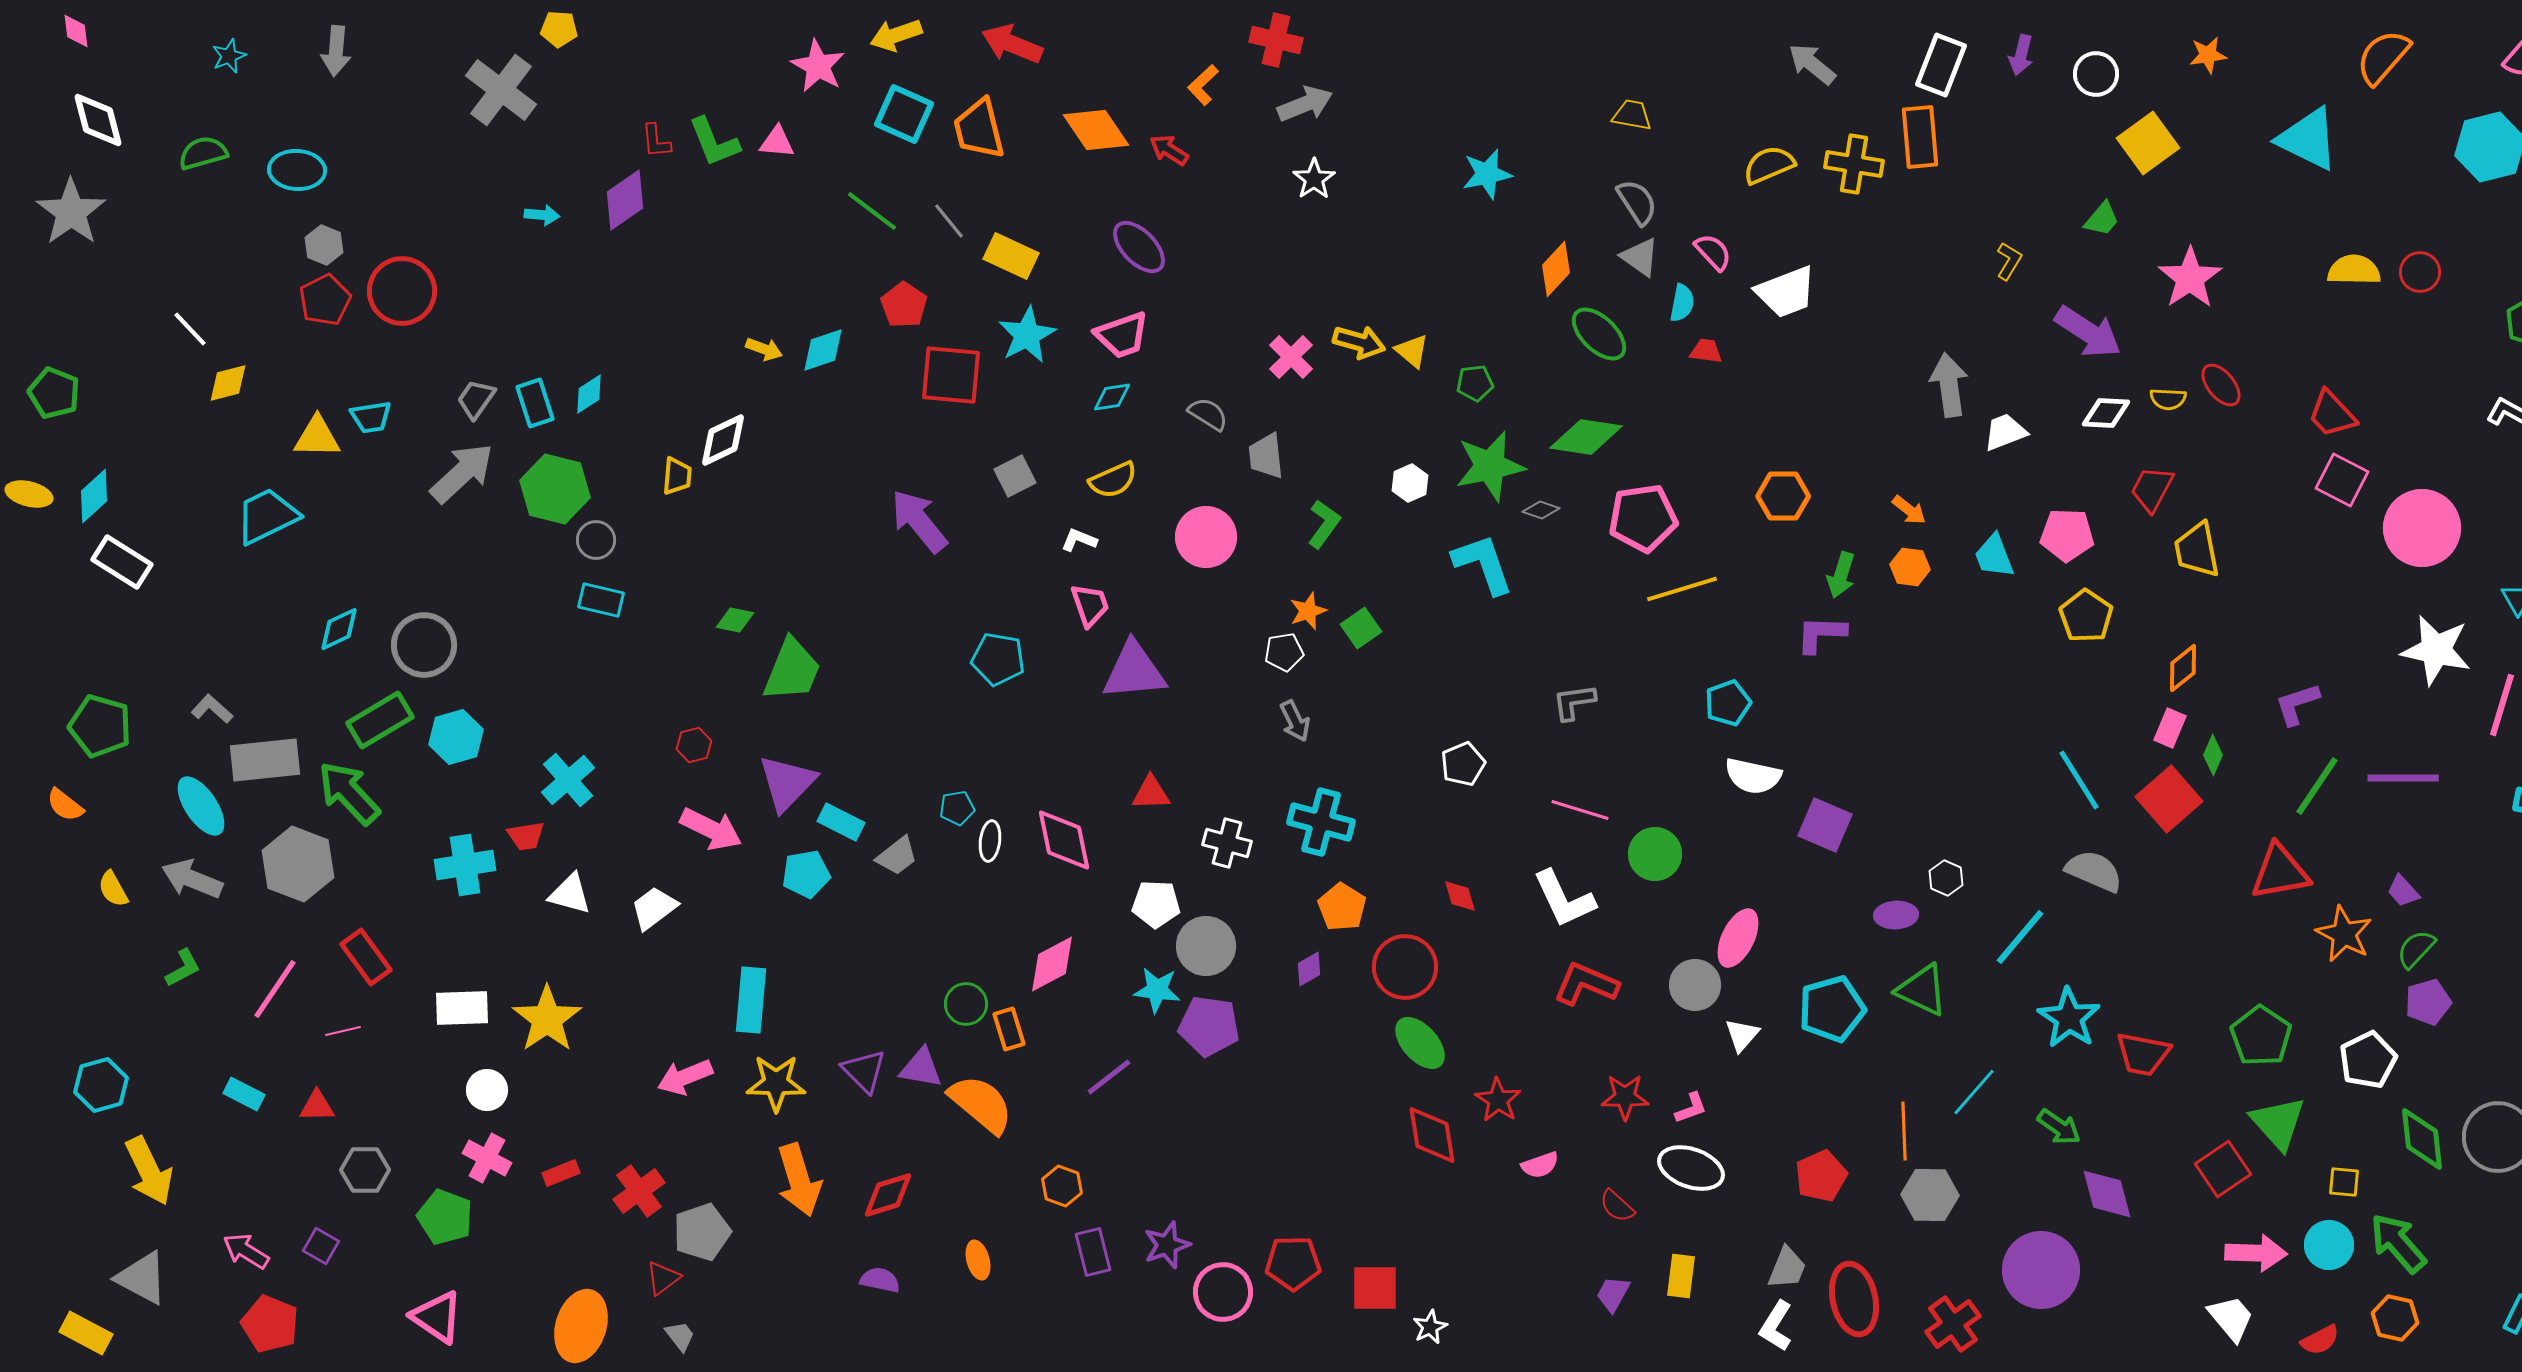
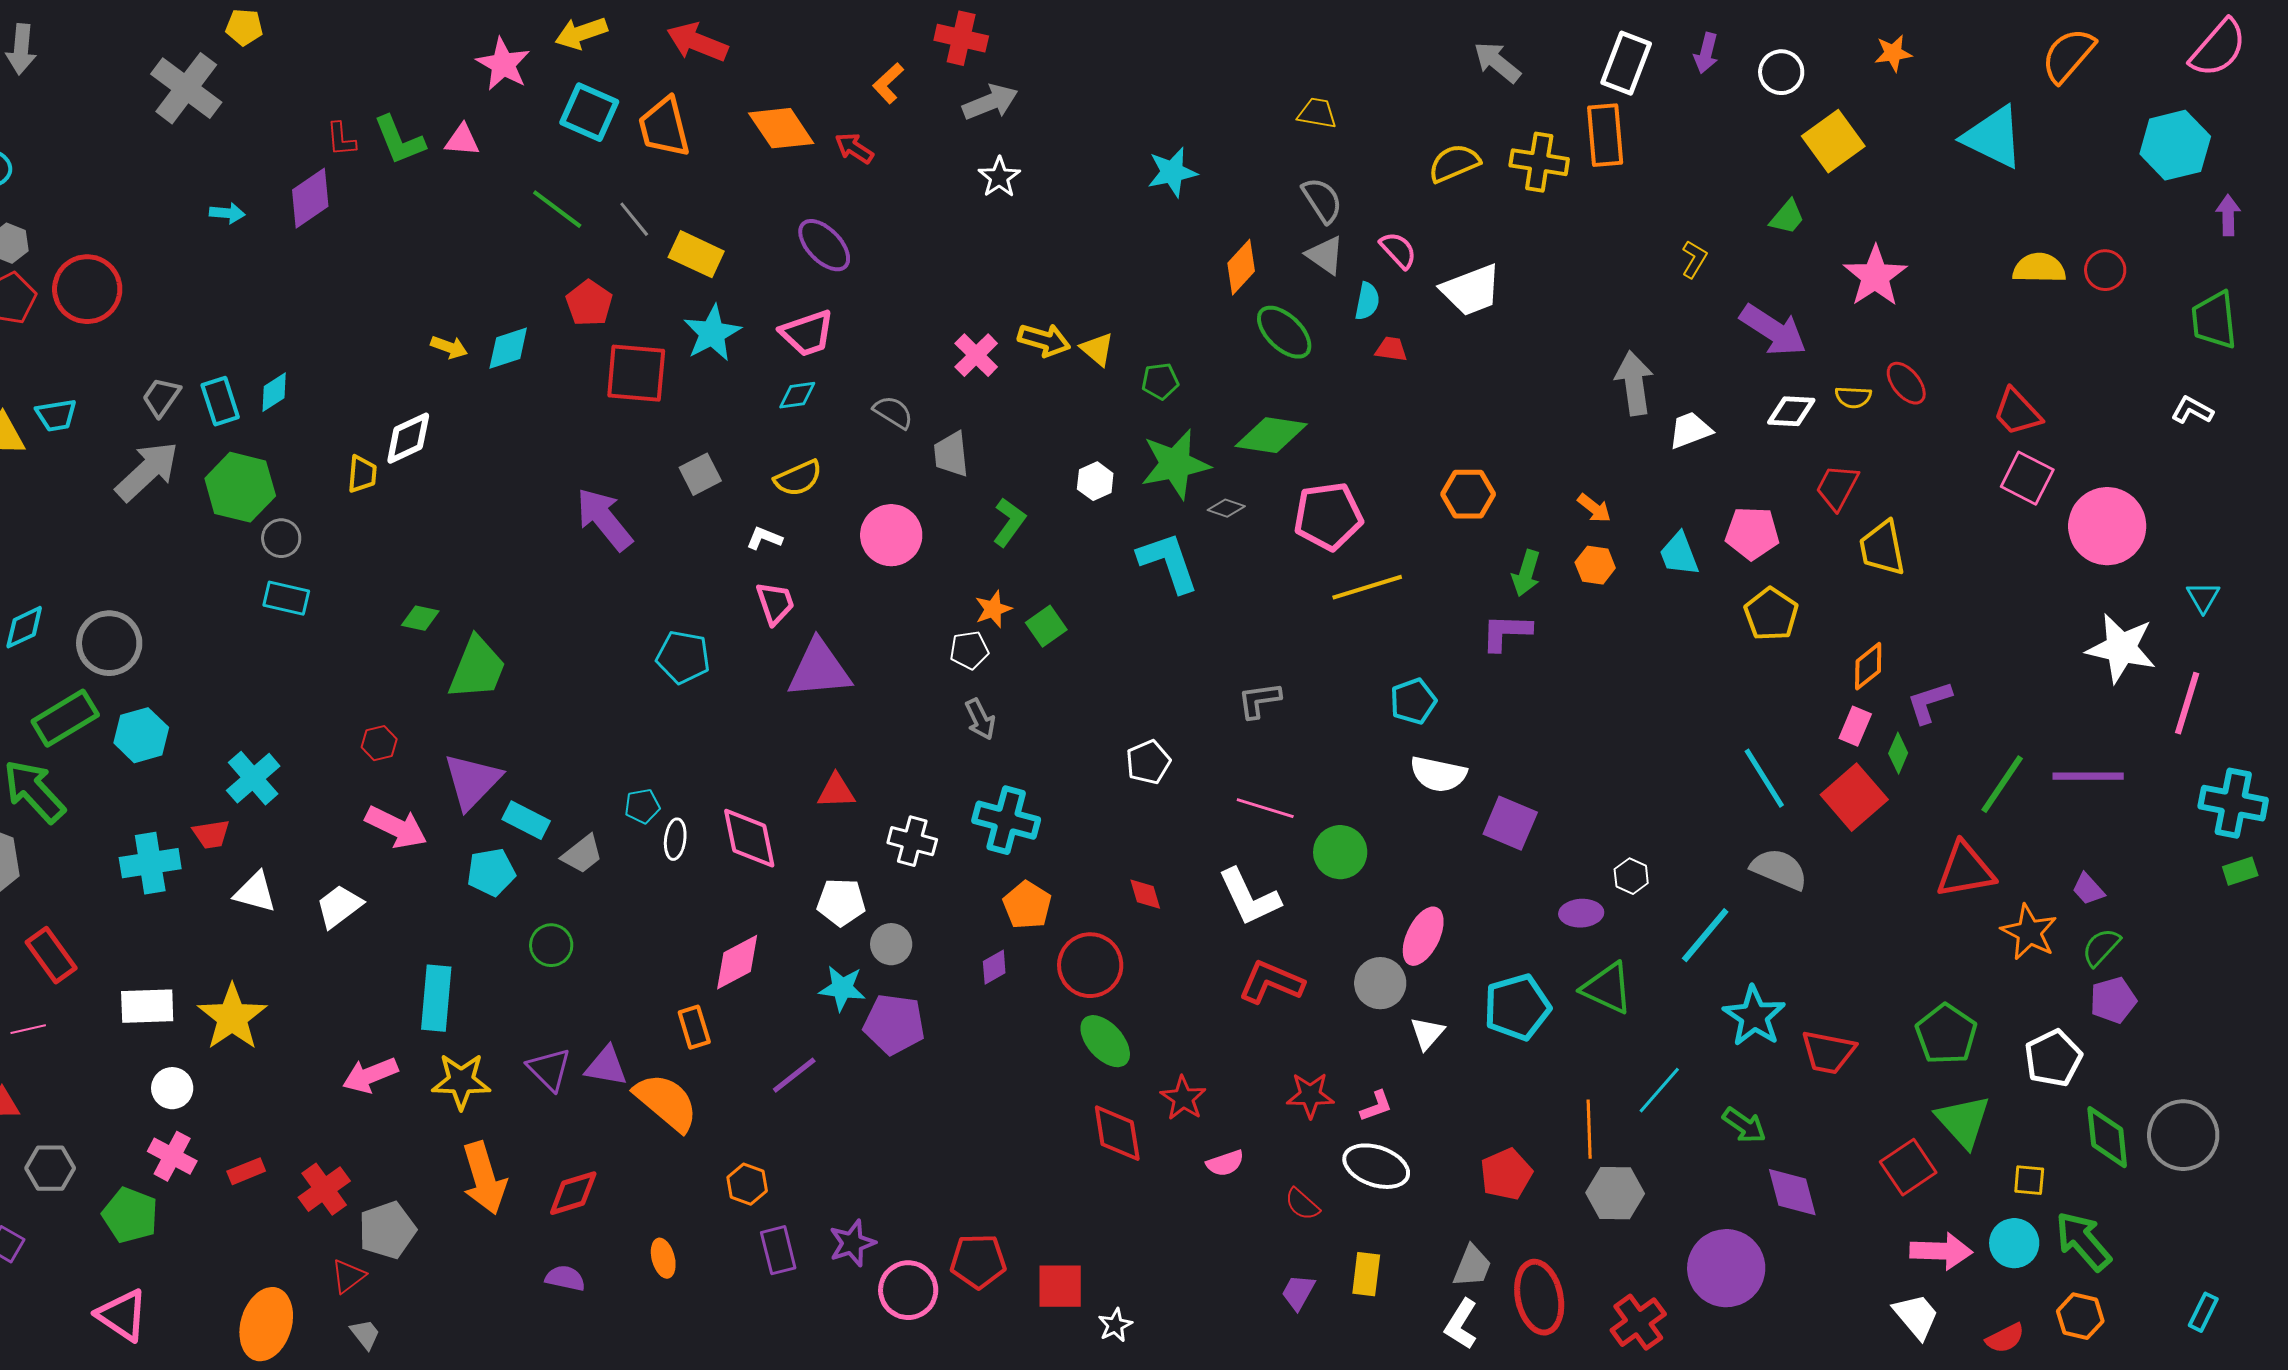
purple L-shape: (2297, 704) -> (1929, 702), moved
gray circle: (1206, 946) -> (891, 944), size x0.7
green circle: (966, 1004) -> (551, 945), moved

